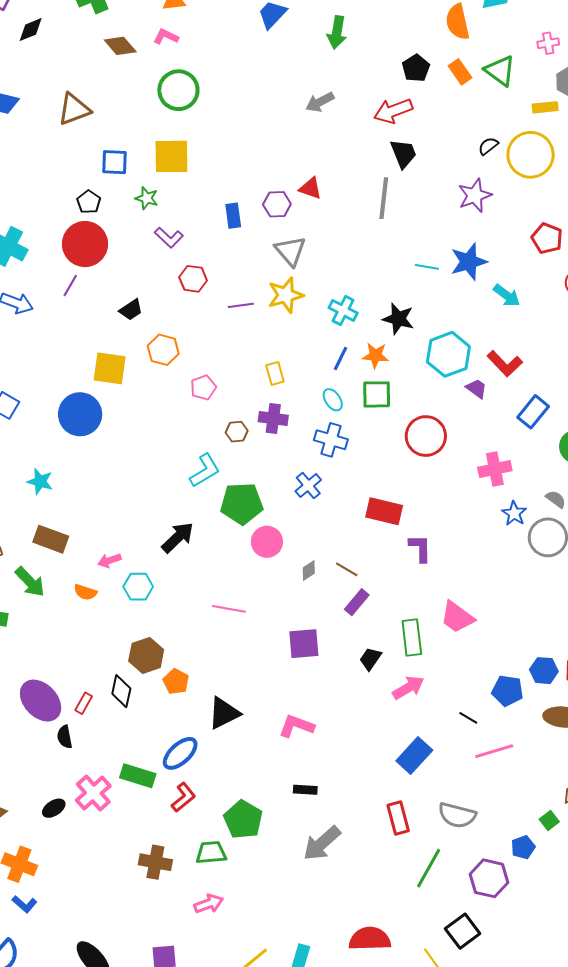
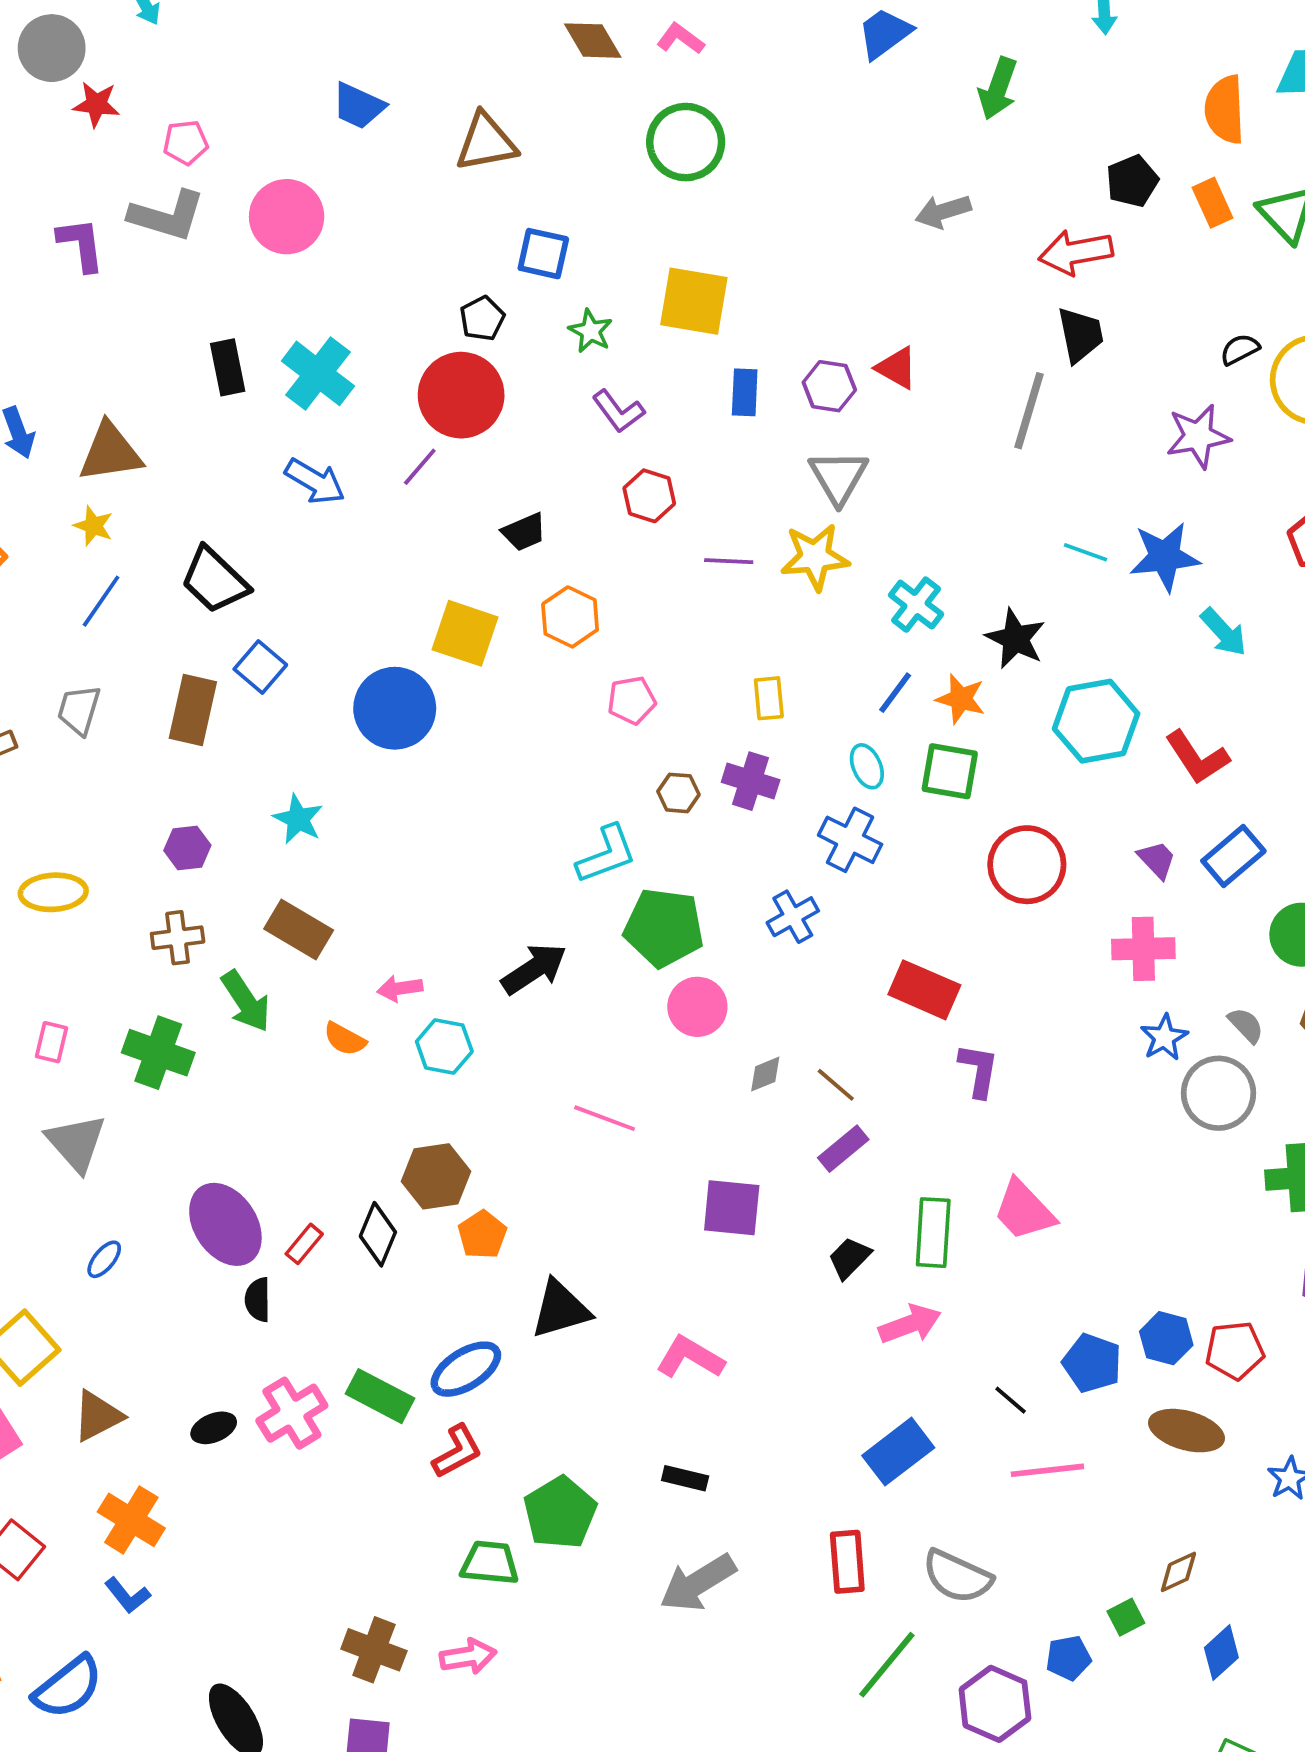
yellow square: (171, 156) -> (694, 301), moved
purple trapezoid: (476, 388) -> (1157, 860), moved
brown cross: (155, 862) -> (374, 1650), moved

